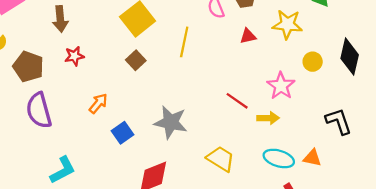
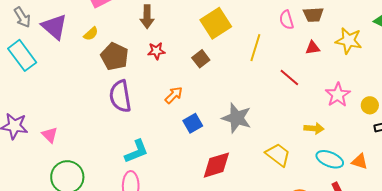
brown square: (136, 60) -> (201, 59), moved
yellow circle: (313, 62) -> (370, 105), moved
red line: (237, 101) -> (289, 77), moved
yellow arrow: (268, 118) -> (314, 128), moved

